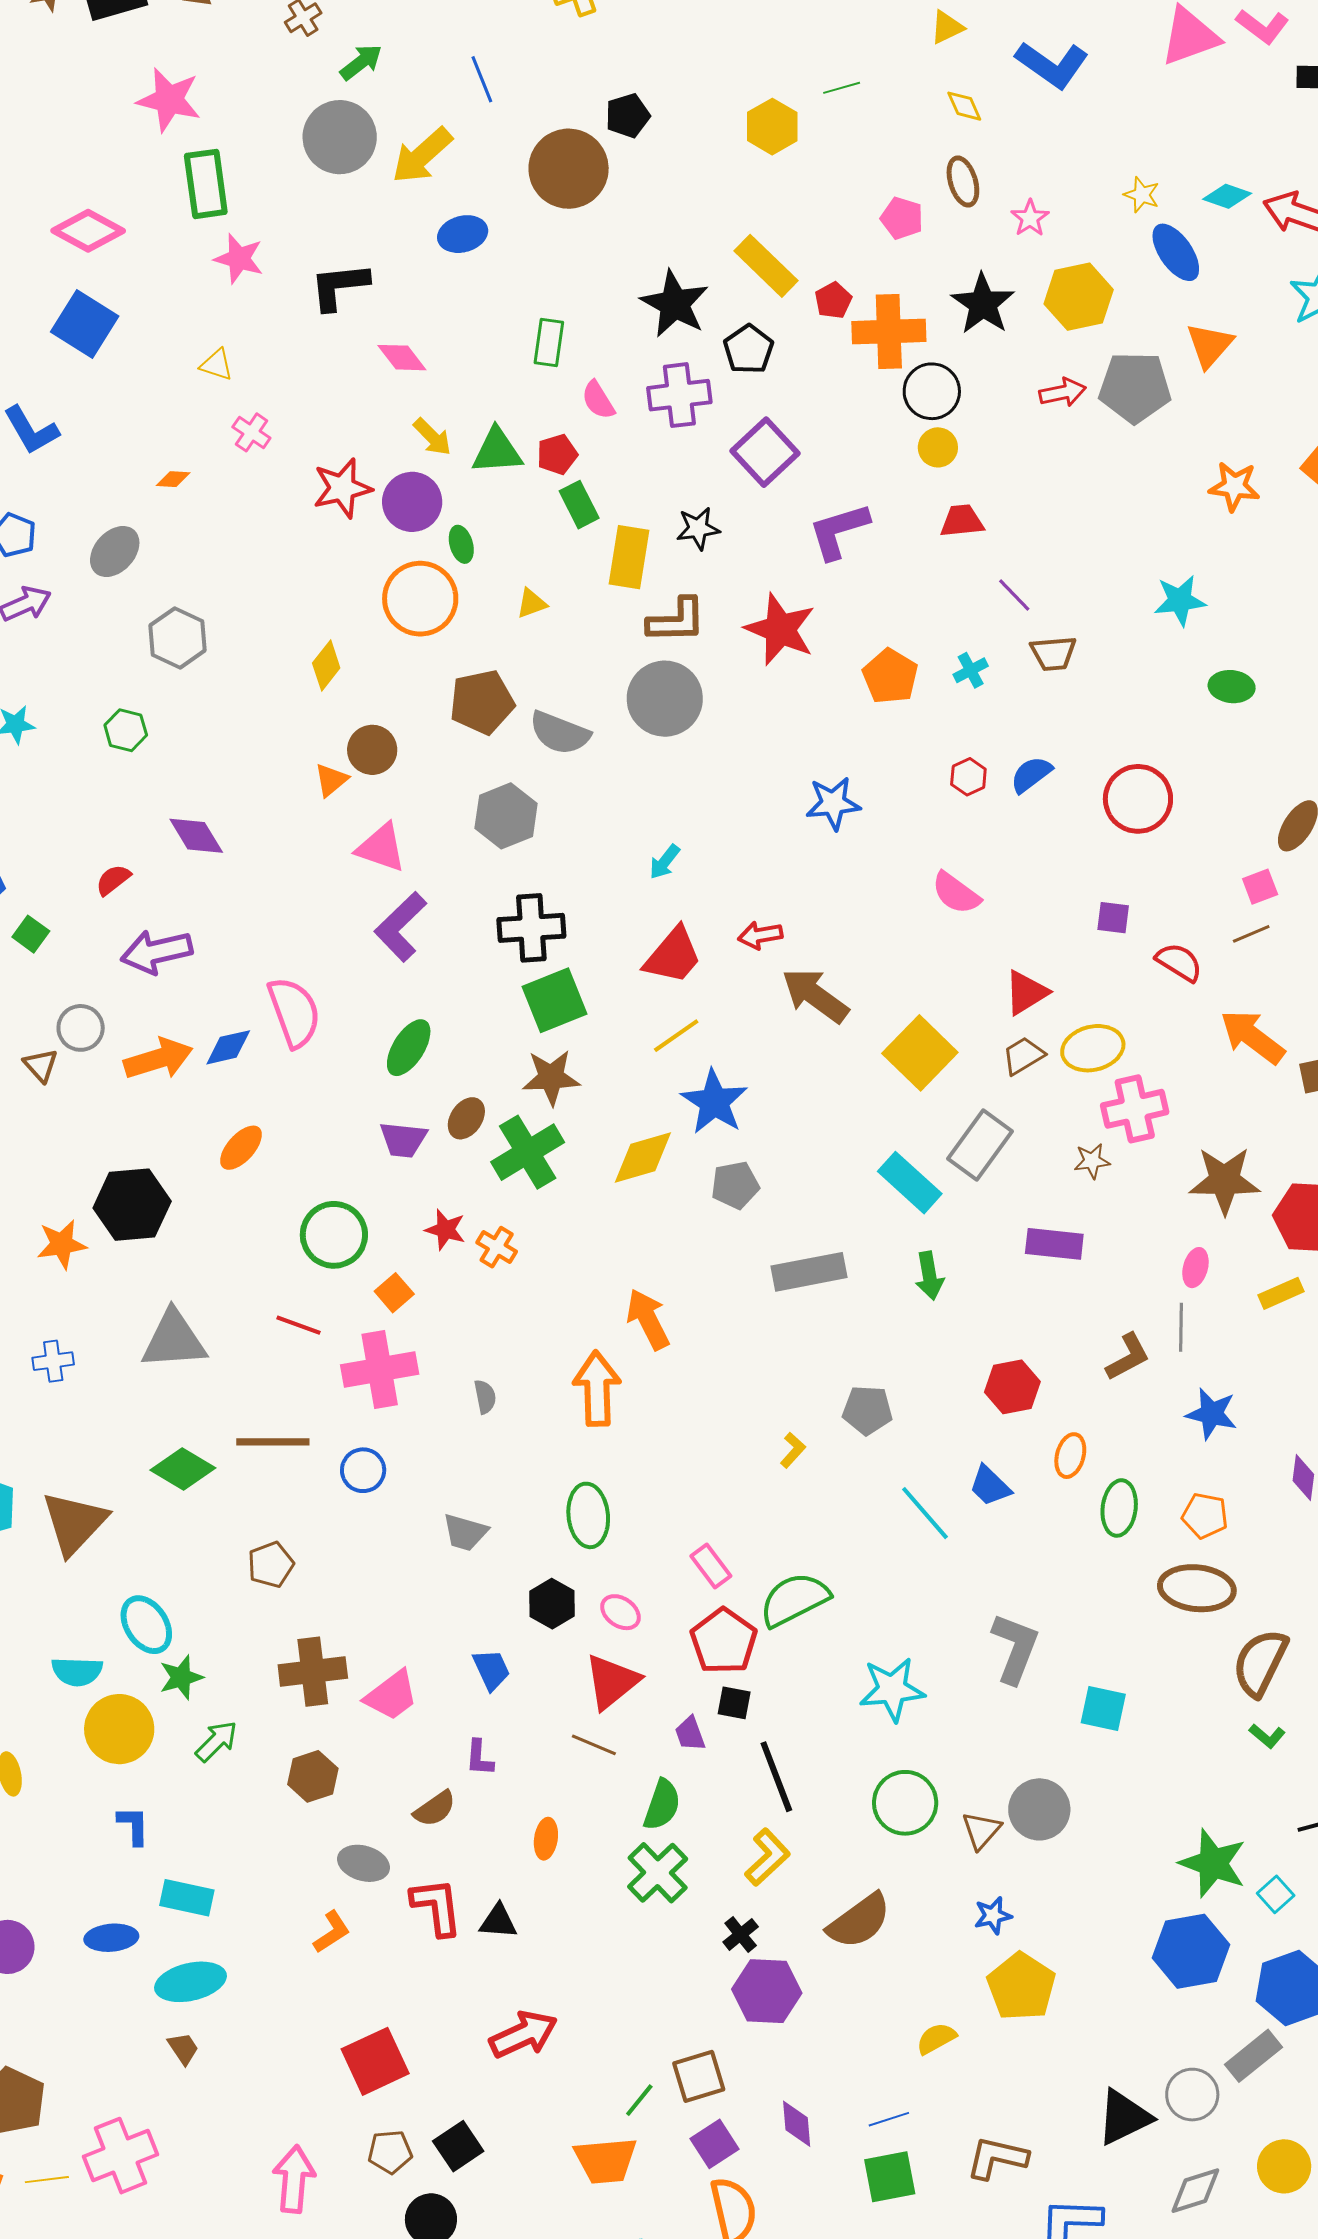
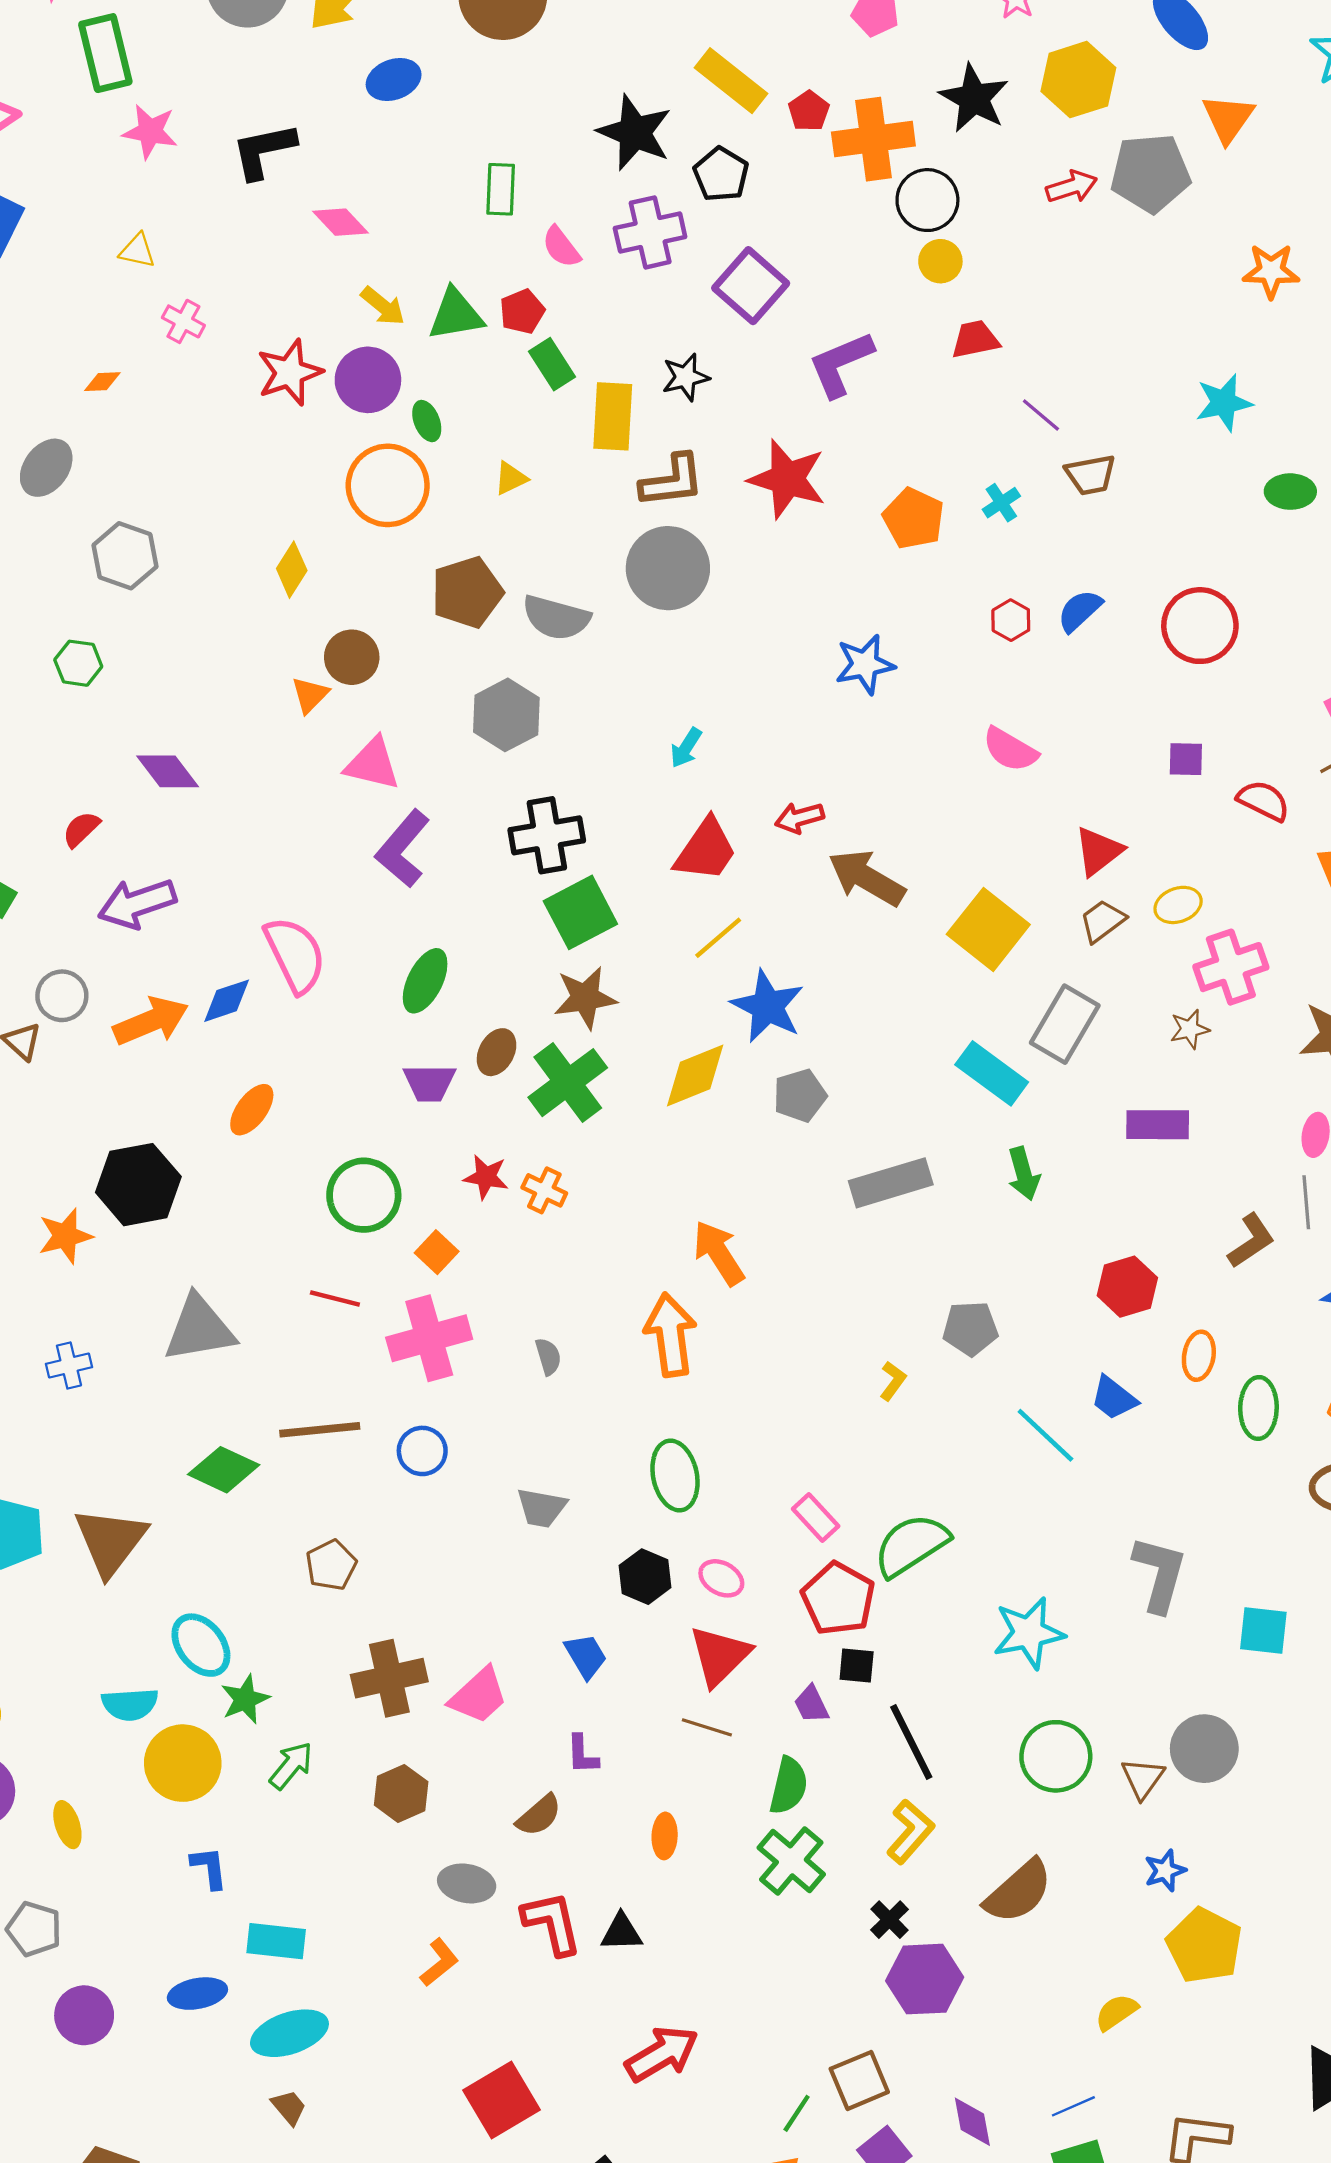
yellow ellipse: (1093, 1048) -> (1178, 905), size x0.7

